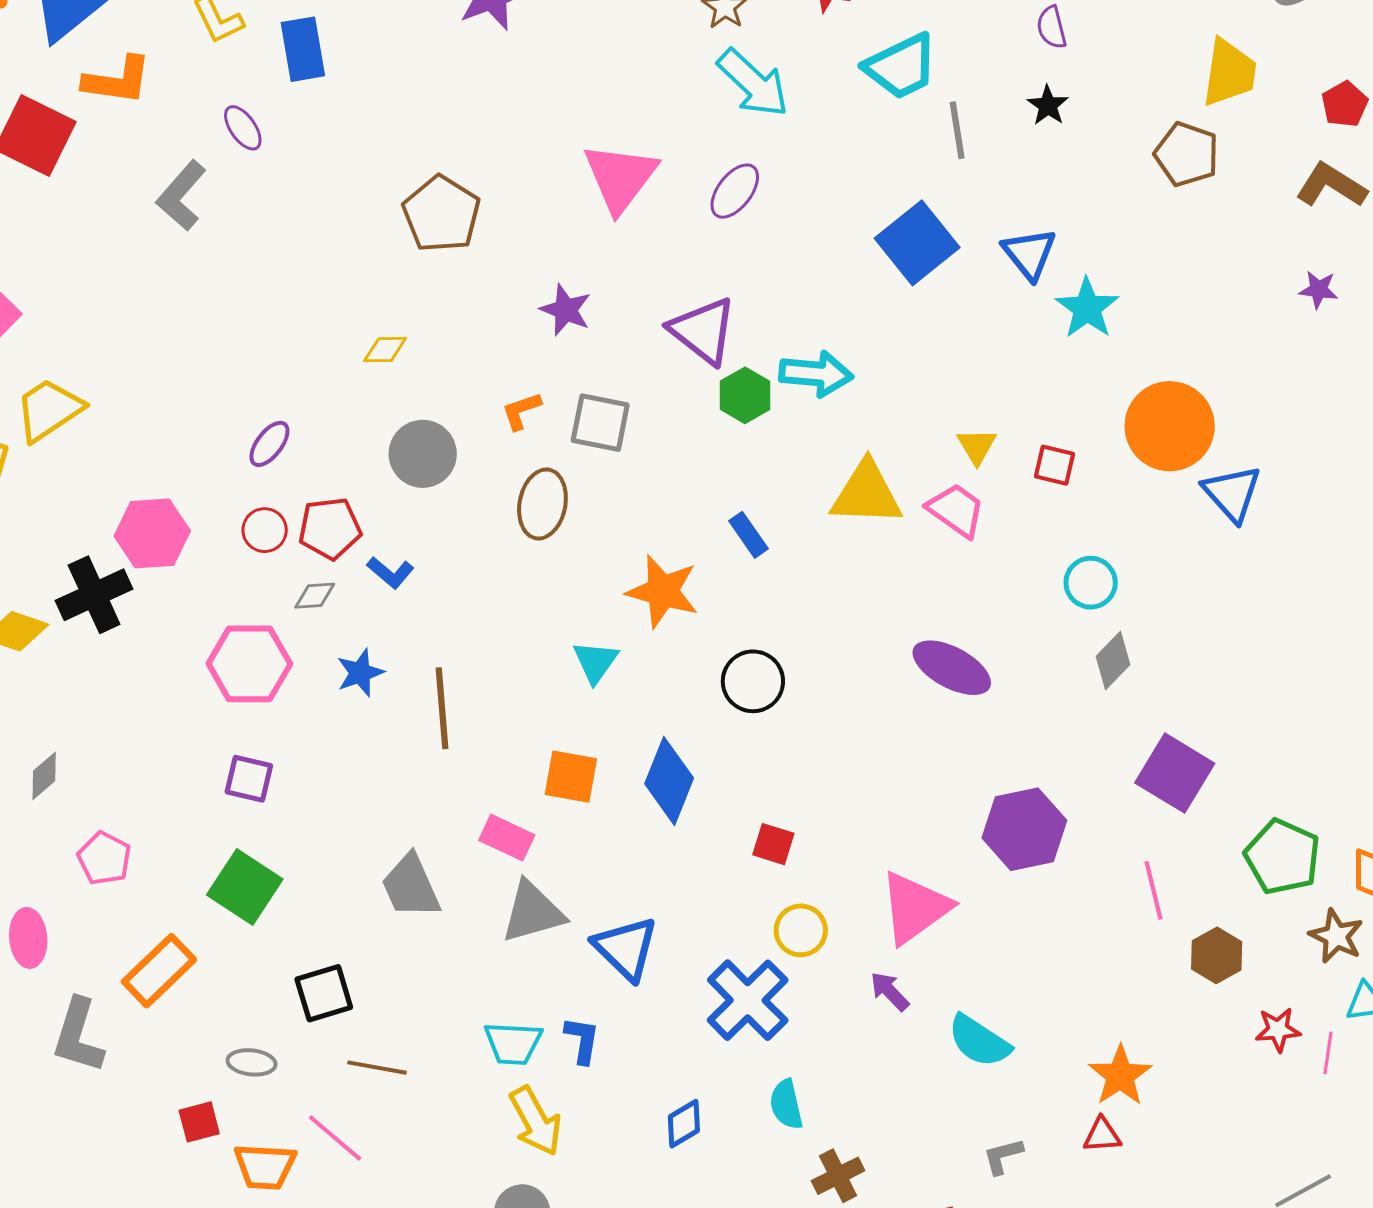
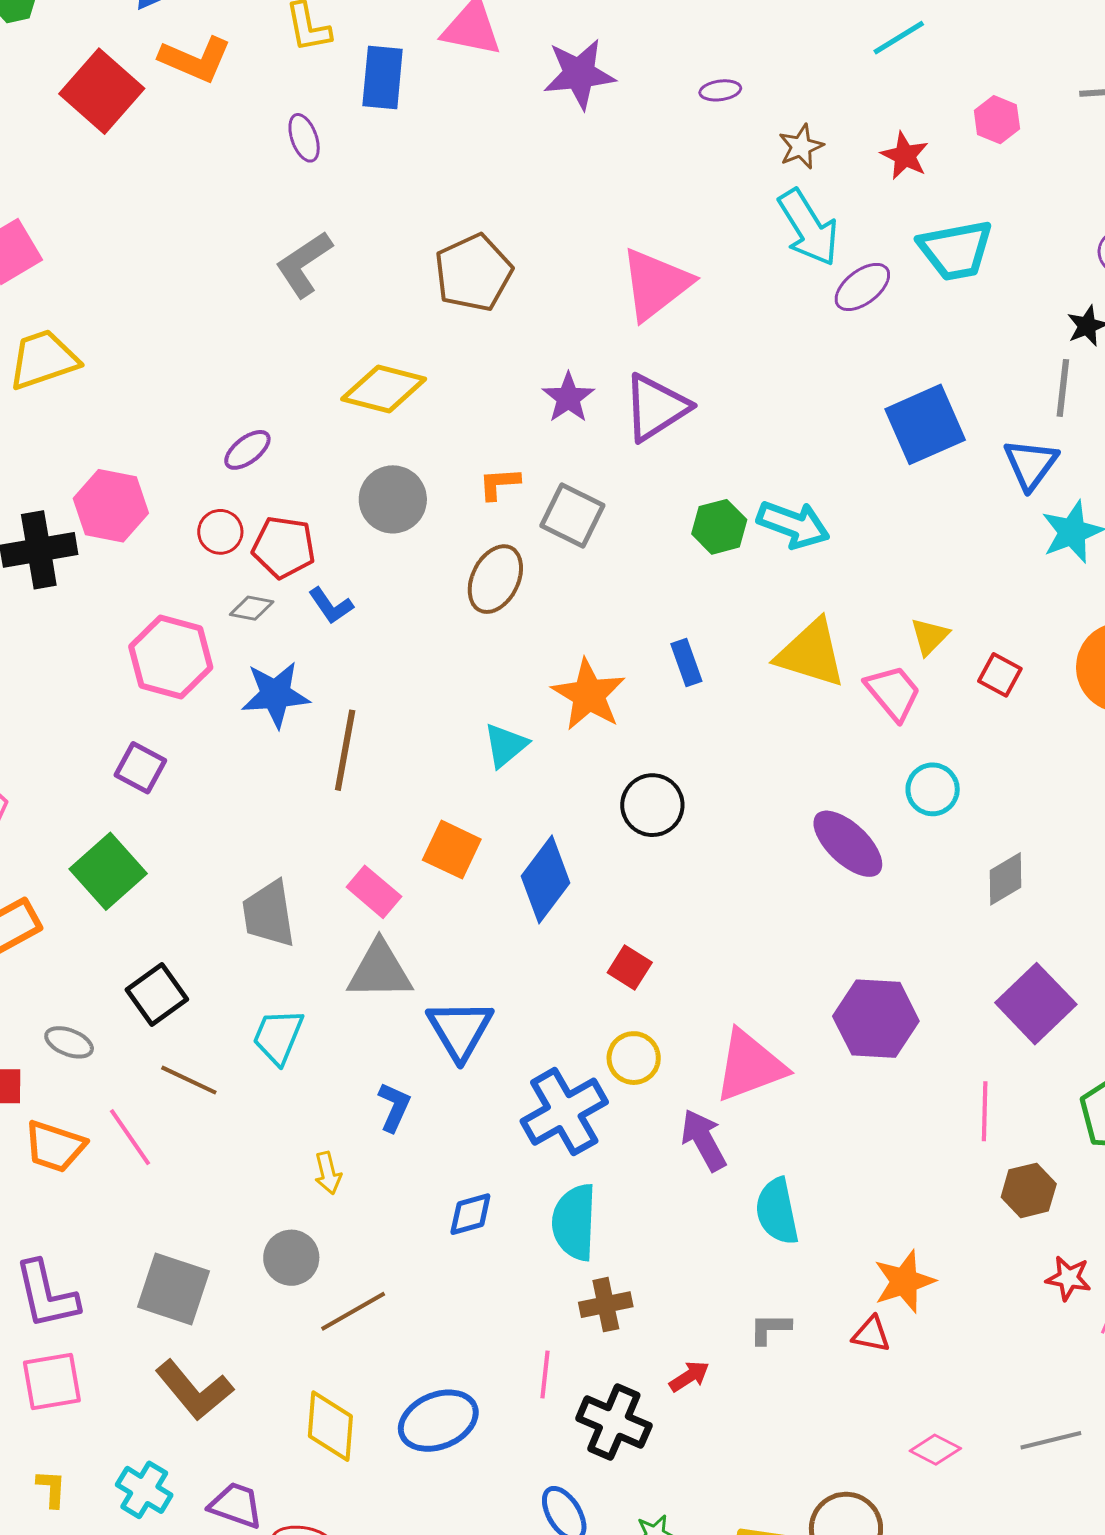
gray line: (957, 130) -> (1063, 388), moved
purple ellipse: (735, 191) -> (862, 287), moved
gray L-shape: (181, 196) -> (304, 264), moved
purple triangle: (703, 331) -> (656, 407), moved, turned 34
yellow diamond: (385, 350) -> (384, 389), size x1.8
cyan circle: (1091, 583) -> (933, 789), moved
blue star: (360, 673) -> (275, 695), size x1.4
purple arrow: (890, 991) -> (704, 1140), size x1.4
black square: (324, 993) -> (157, 995), turned -34
cyan semicircle: (979, 1041) -> (777, 1211), turned 30
cyan trapezoid: (513, 1043) -> (278, 1036), moved, turned 94
cyan semicircle: (786, 1104) -> (574, 1222), size x1.5
yellow arrow: (535, 1121) -> (328, 1173), size x0.6

